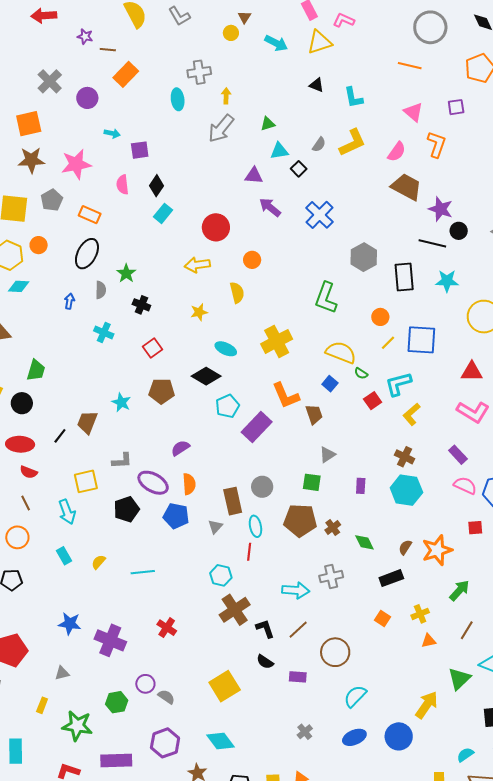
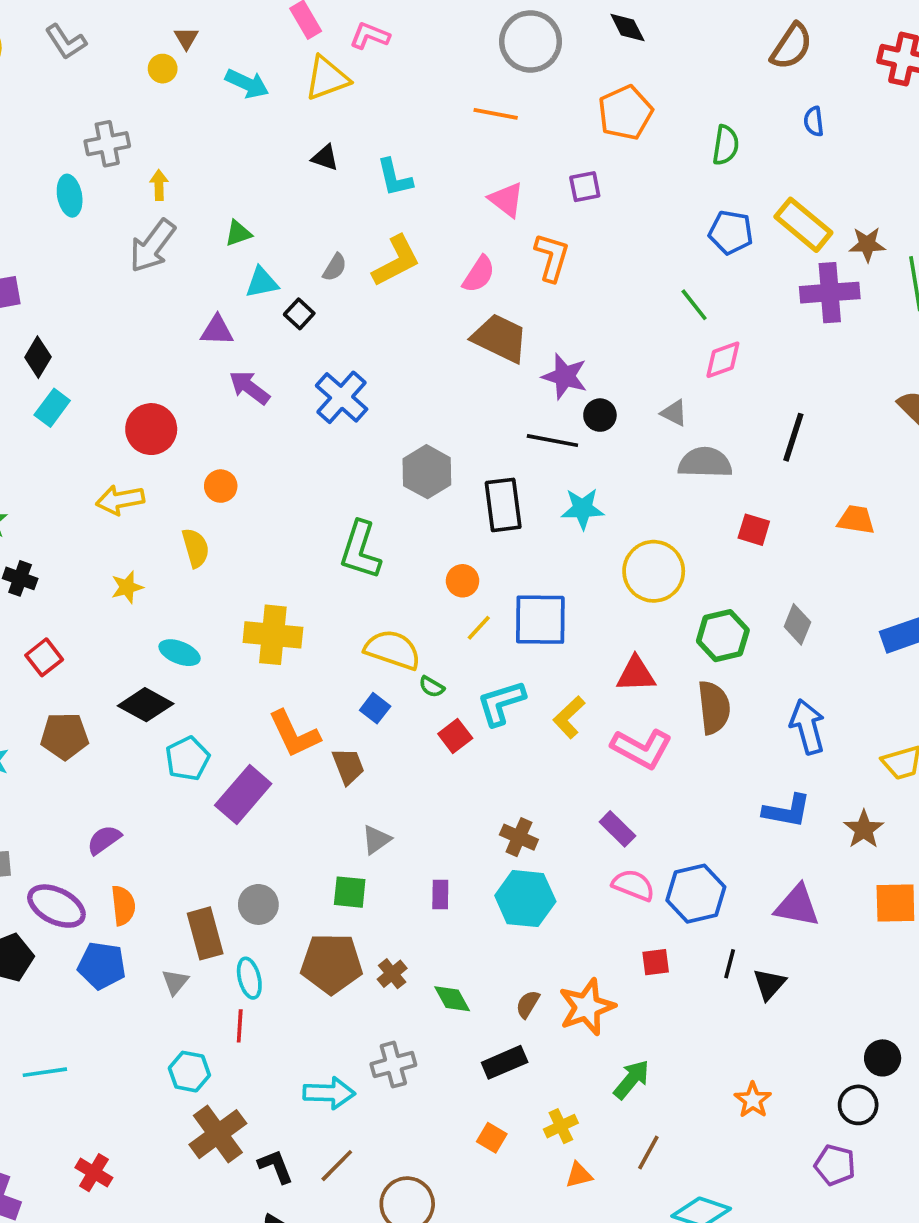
yellow cross: (277, 341) -> (273, 635), turned 36
yellow L-shape: (411, 414) -> (569, 717), moved

